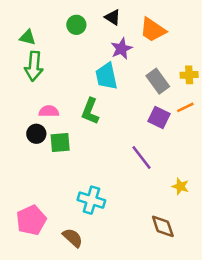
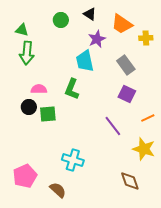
yellow cross: (189, 75) -> (146, 38), moved
orange line: (185, 107) -> (148, 118), moved
yellow star: (180, 186) -> (144, 149), size x1.6

